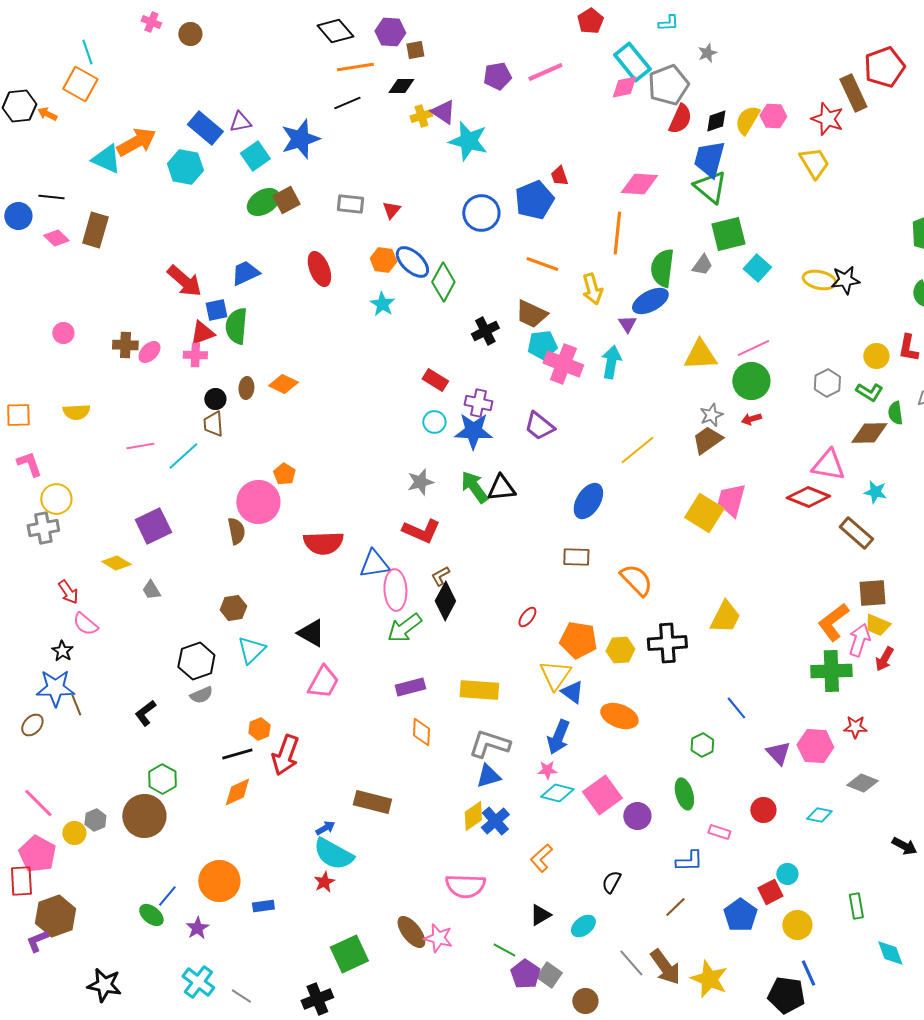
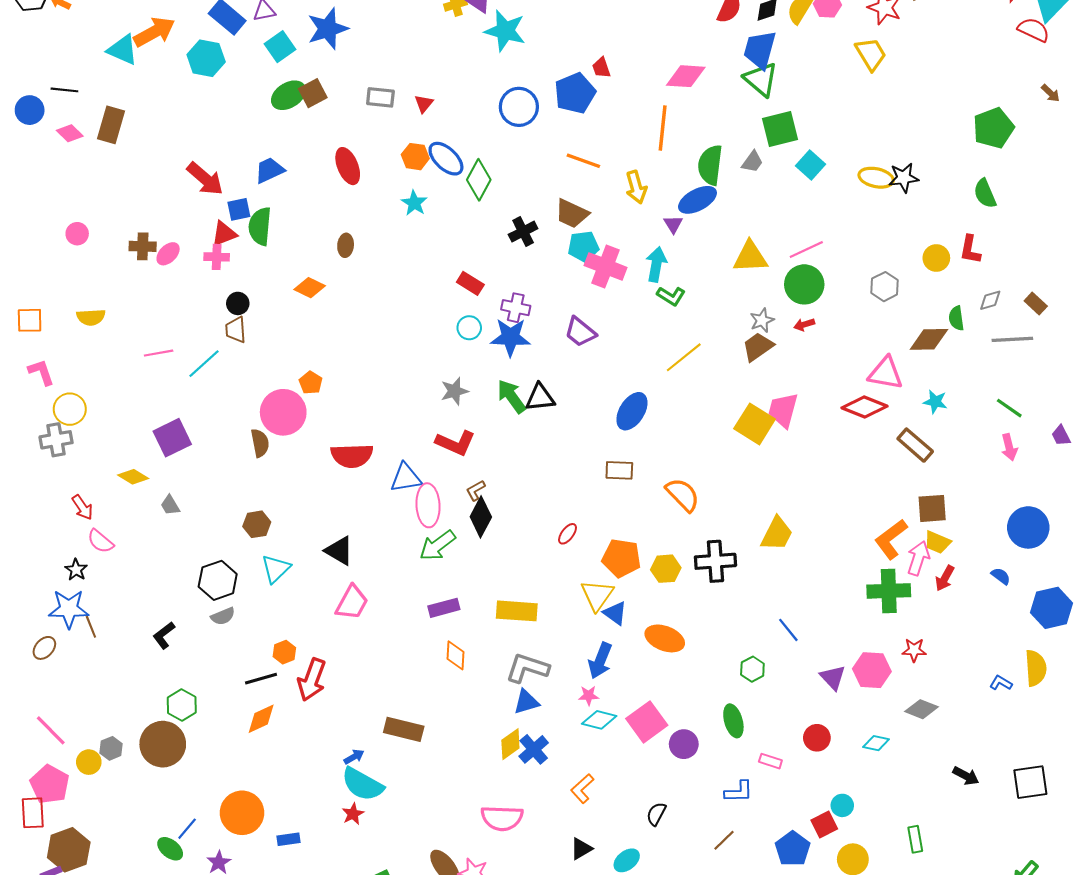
brown ellipse: (246, 388) -> (346, 245), moved
green L-shape: (869, 392) -> (671, 296), moved

